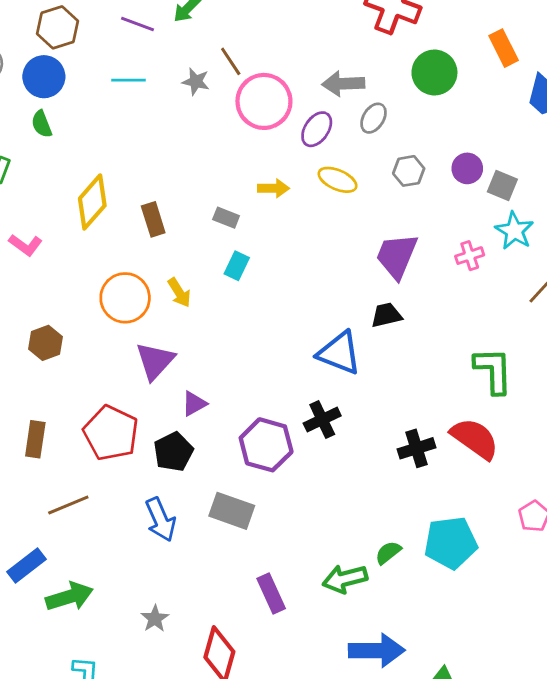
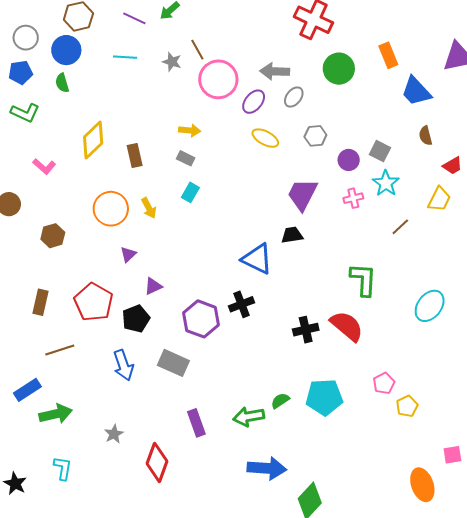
purple circle: (467, 168) -> (349, 160), moved
yellow arrow: (273, 188) -> (190, 130), moved
purple triangle: (155, 361) -> (128, 254), size x0.6

